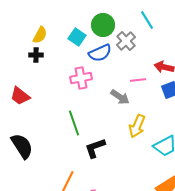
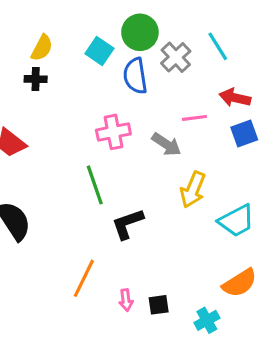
cyan line: (147, 20) -> (218, 46), moved
blue semicircle: (100, 53) -> (135, 76), turned 105
pink cross: (81, 78) -> (113, 132), moved

